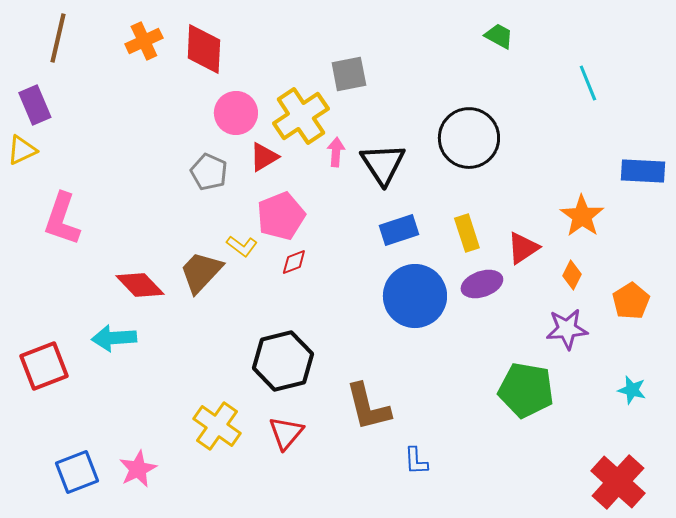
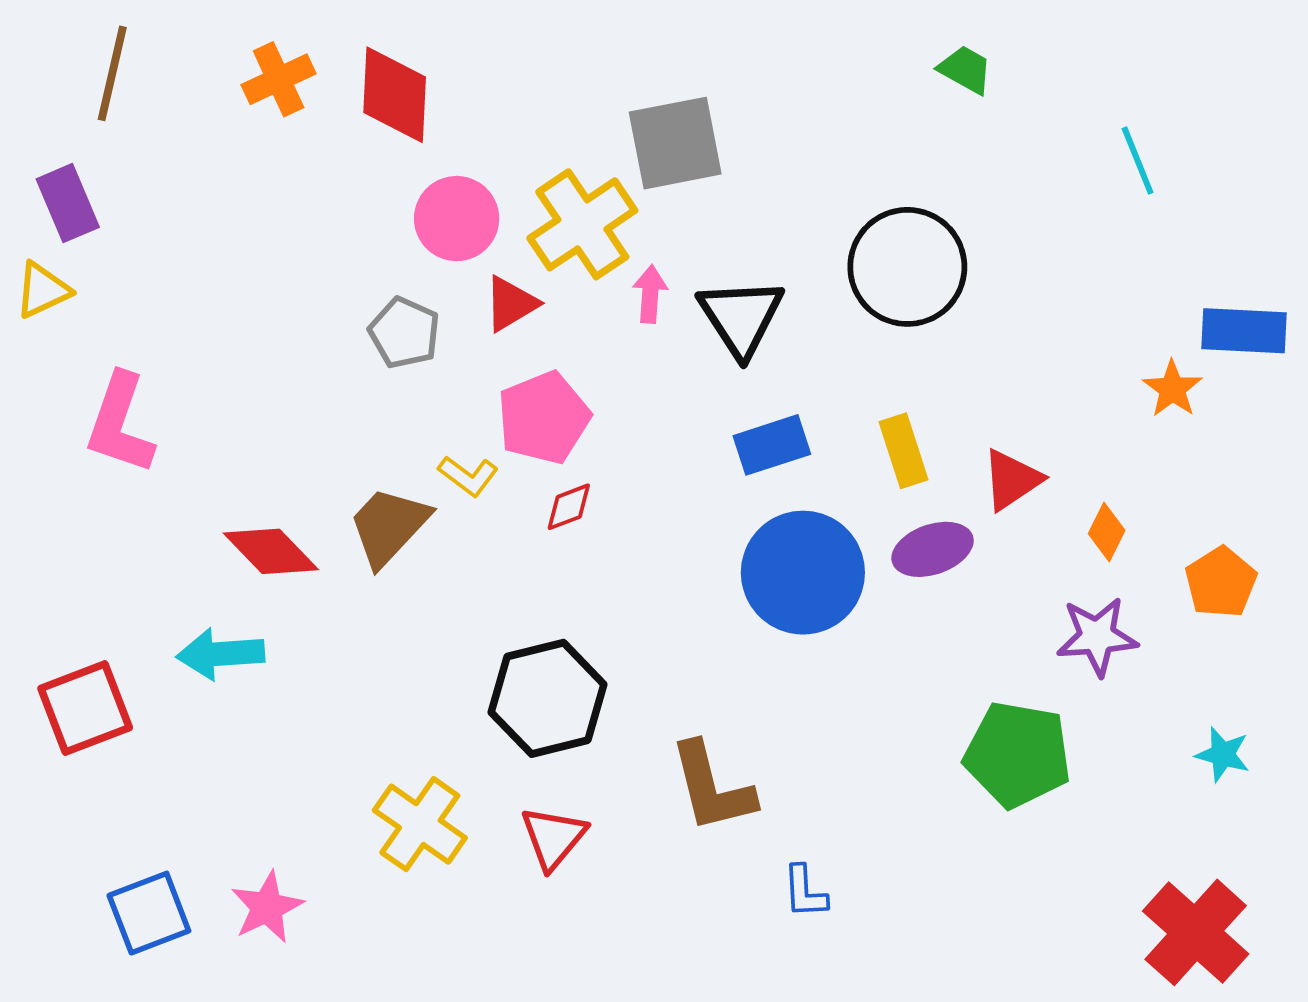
gray square: (349, 74) -> (675, 143), size x1.4
orange star: (582, 216) -> (1172, 389), moved, size x0.7

